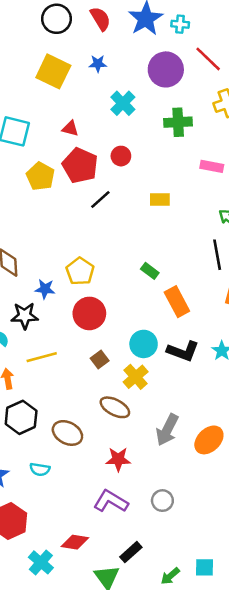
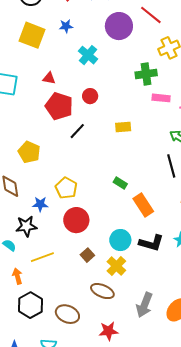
green cross: (178, 122) -> (146, 74), moved
yellow pentagon: (40, 176) -> (29, 152), moved

